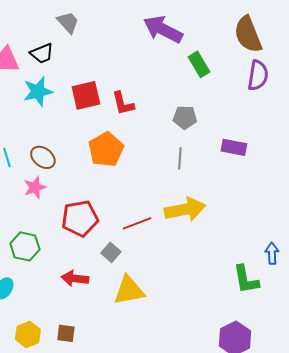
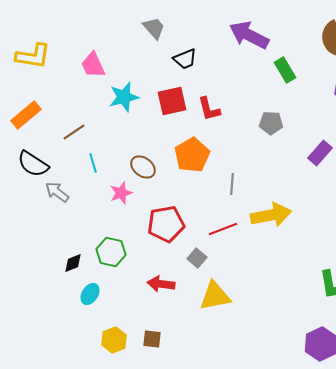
black trapezoid: (42, 53) -> (185, 59), moved
purple rectangle: (234, 147) -> (320, 153), turned -60
brown ellipse: (43, 157) -> (143, 167), moved
gray line: (180, 158) -> (232, 184), moved

